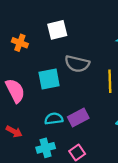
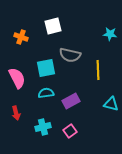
cyan semicircle: (54, 119) -> (46, 93), moved
red arrow: (14, 132) -> (16, 113), turned 48

